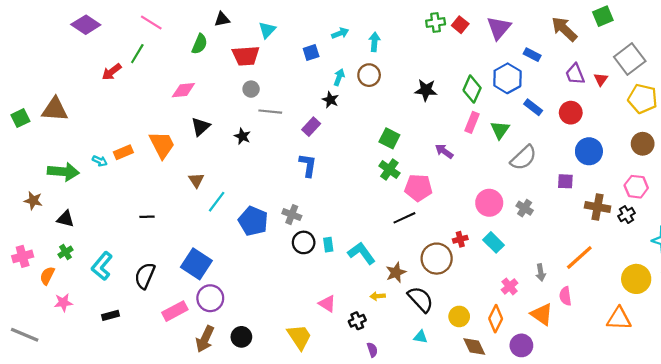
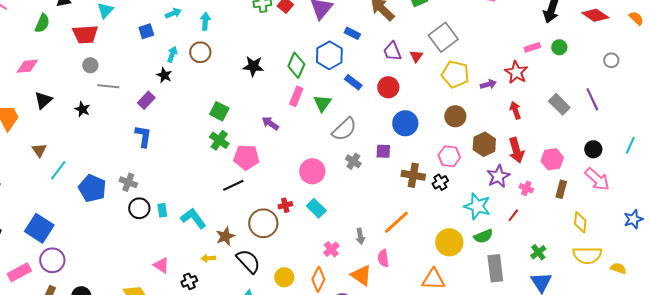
gray cross: (525, 208) -> (353, 161), moved

